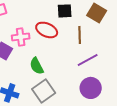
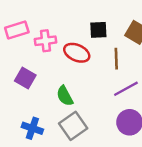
pink cross: (21, 37) -> (46, 41), moved

